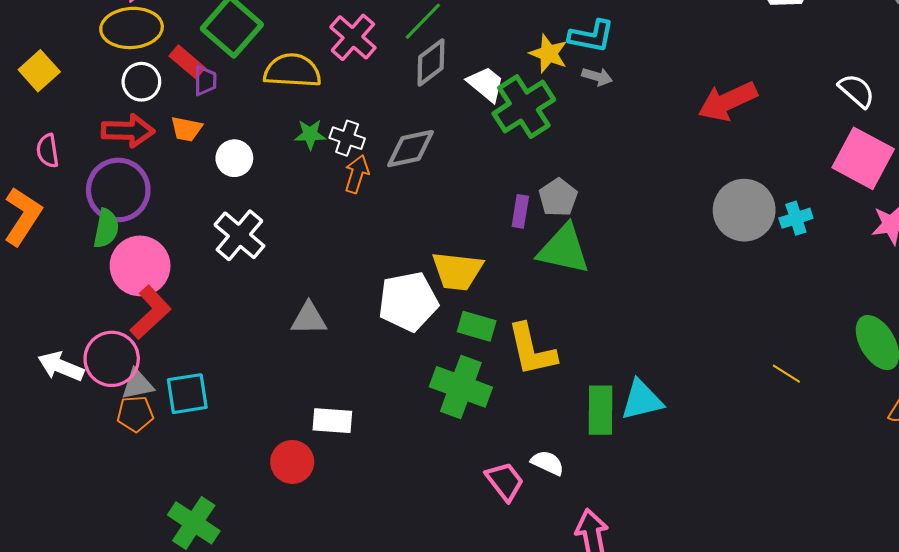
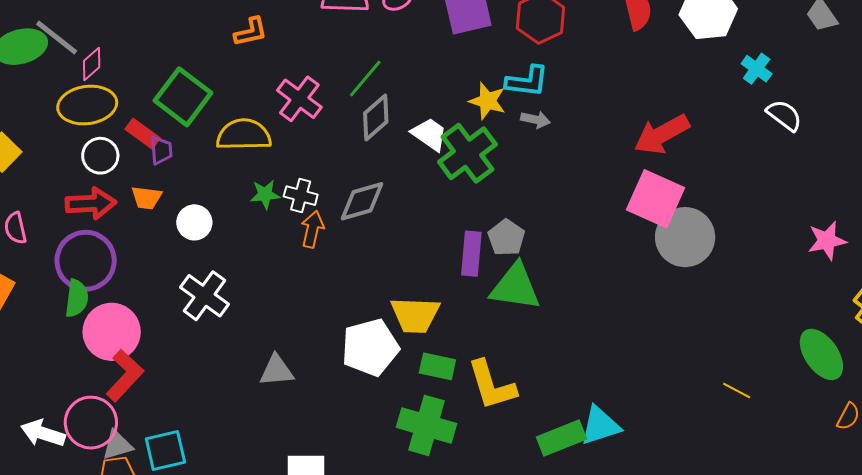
pink square: (863, 158) -> (656, 199), moved
purple rectangle: (520, 211) -> (471, 254), size x1.4
cyan cross: (796, 218) -> (757, 69), moved, turned -32
green rectangle: (601, 410) -> (561, 438), turned 72

